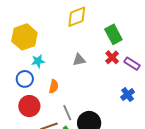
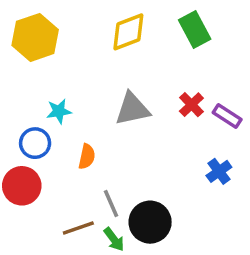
green rectangle: (113, 34) -> (195, 29), moved
yellow hexagon: (24, 37) -> (35, 37), moved
gray triangle: (79, 60) -> (132, 109), size x1.5
red circle: (29, 106) -> (22, 186), moved

